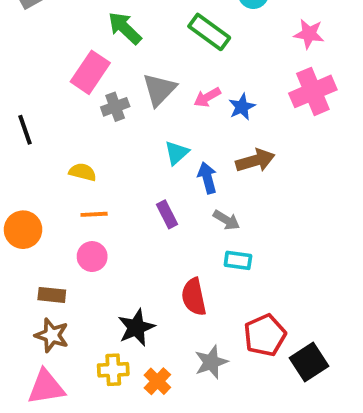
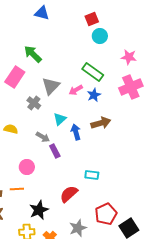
green rectangle: (209, 32) -> (93, 72), moved
gray cross: (115, 107) -> (34, 103), moved, turned -32
orange line: (94, 214) -> (17, 189), moved
gray arrow: (226, 220) -> (43, 137), moved
pink circle: (92, 257) -> (27, 167), moved
red semicircle: (194, 297) -> (69, 194), turned 60

